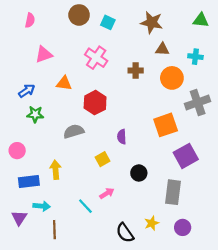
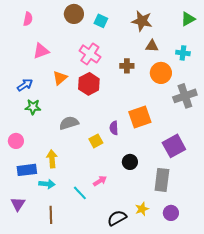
green triangle: (201, 20) -> (188, 19), turned -35
orange triangle: (64, 83) -> (60, 78), turned -49
red hexagon: (95, 103) -> (89, 84), moved
orange square: (166, 125) -> (140, 117), moved
yellow square: (103, 159) -> (96, 141), moved
cyan arrow: (42, 206) -> (47, 184), moved
black semicircle: (125, 233) -> (117, 218), turned 96

